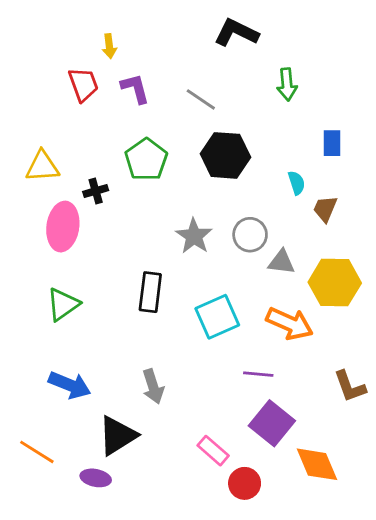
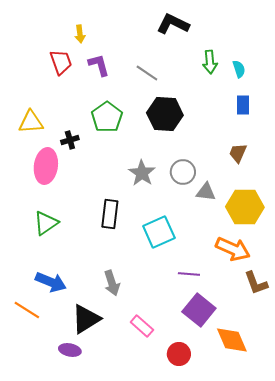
cyan semicircle: (296, 183) -> (239, 69), moved
orange arrow: (290, 324) -> (233, 249), moved
pink rectangle: (213, 451) -> (142, 326), moved
orange line: (37, 452) -> (27, 310), moved

